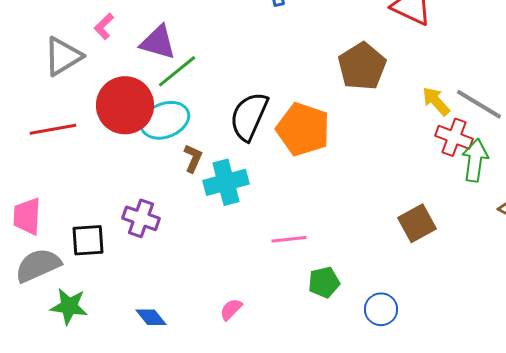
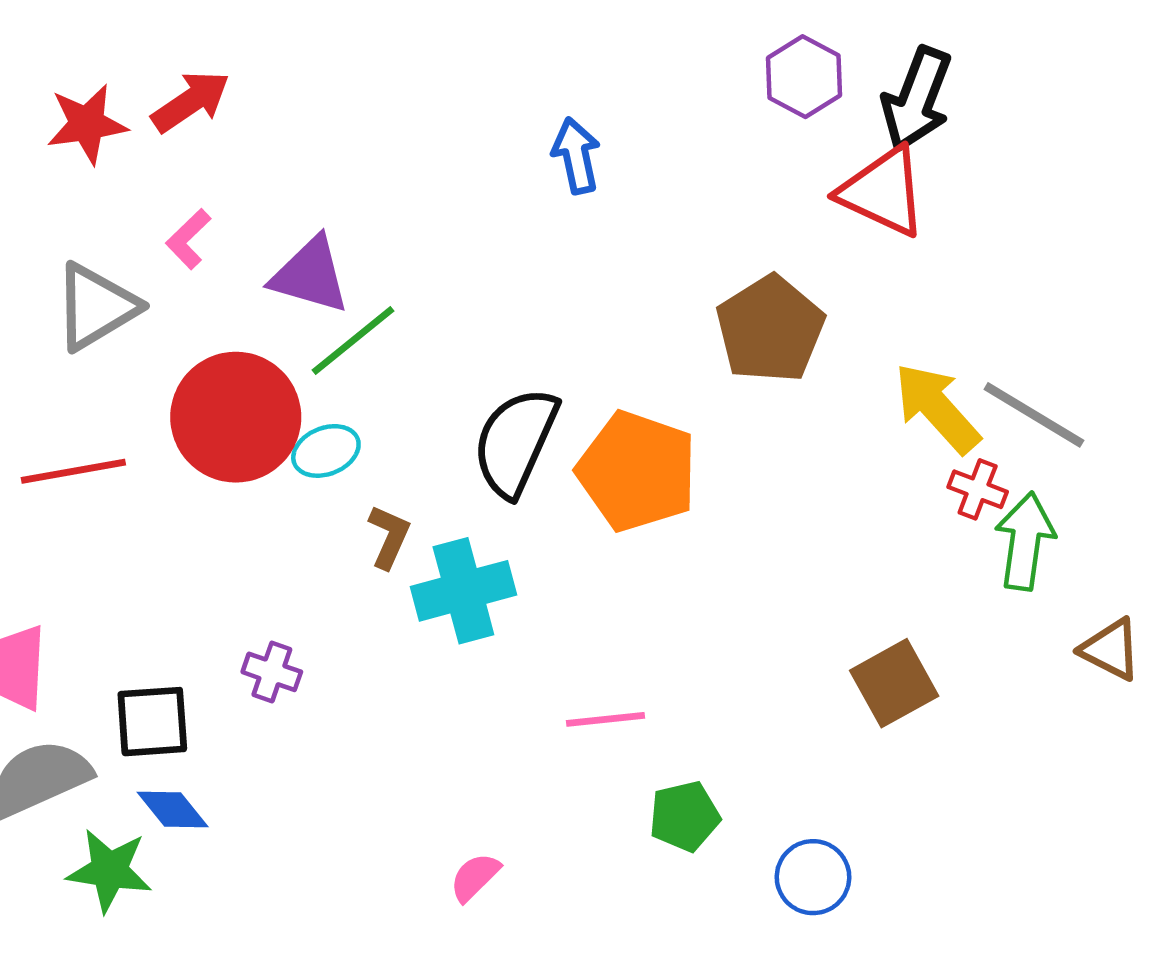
yellow arrow: (436, 101) -> (937, 408), size x1.4
cyan ellipse: (165, 120) -> (326, 451), size x0.6
red cross: (454, 137) -> (978, 489), size x0.7
purple cross: (141, 218) -> (272, 672), size x0.7
blue diamond: (151, 317) -> (173, 809), moved

